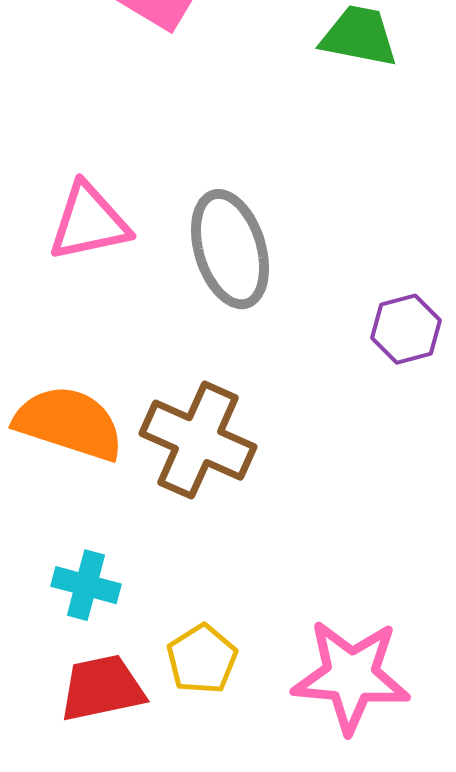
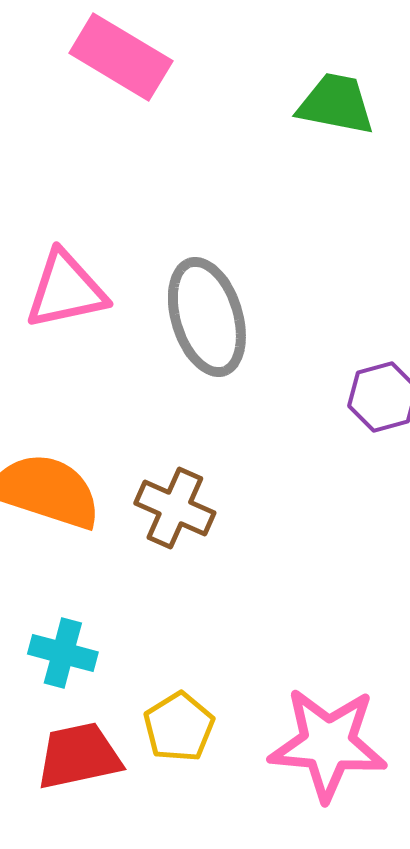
brown cross: (198, 440) -> (175, 508), size x0.7

